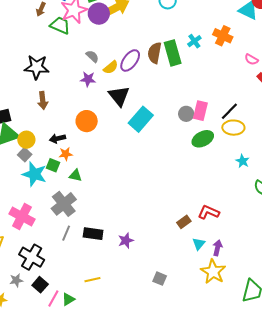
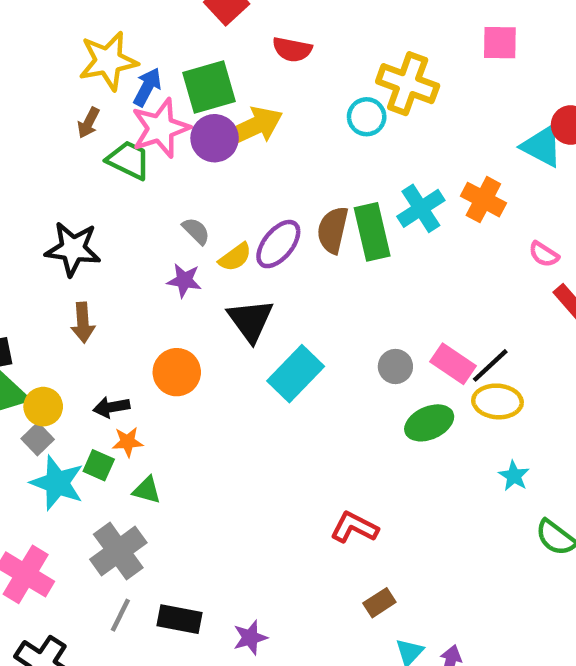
cyan cross: (194, 41) -> (421, 208), size x1.5
pink rectangle: (200, 111) -> (453, 364), moved, turned -72
red L-shape: (209, 212) -> (354, 527), moved

